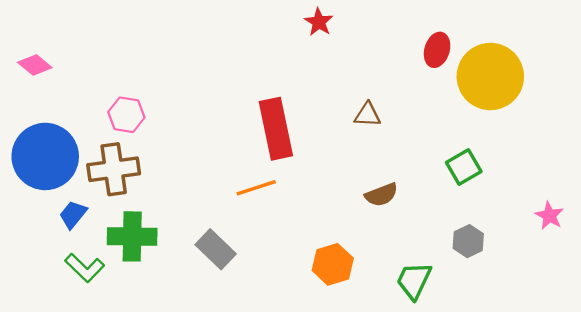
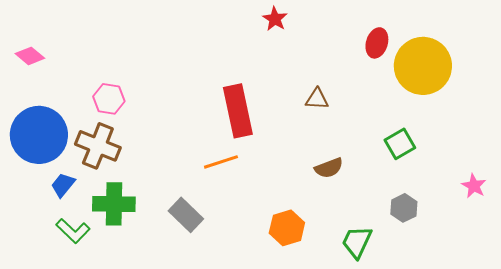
brown cross: (114, 169) -> (98, 146), turned 30

